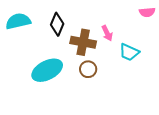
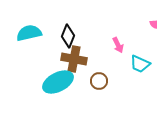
brown cross: (83, 42) -> (74, 59), moved

